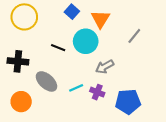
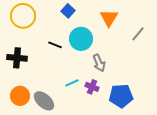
orange triangle: (100, 19) -> (109, 18), moved
gray line: (134, 36) -> (138, 34), moved
gray arrow: (105, 67) -> (99, 63), turned -84
gray ellipse: (46, 81) -> (44, 101), moved

